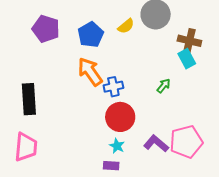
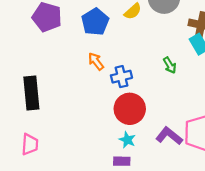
orange arrow: (90, 72) -> (96, 61), size x0.6
green arrow: (164, 86) -> (170, 65), moved, turned 112
pink trapezoid: (26, 147) -> (30, 144), size x0.7

